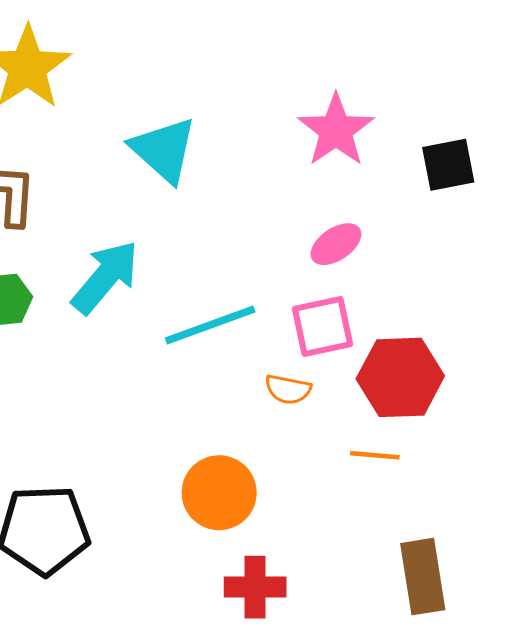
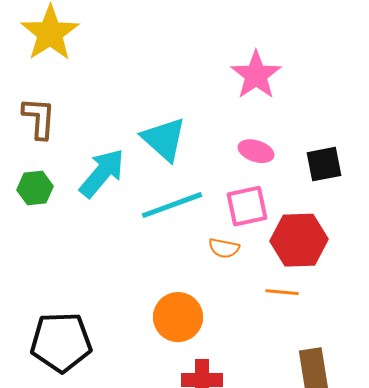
cyan triangle: (164, 150) -> (164, 139), moved
black square: (448, 165) -> (324, 164), moved
pink ellipse: (336, 244) -> (256, 151), turned 52

